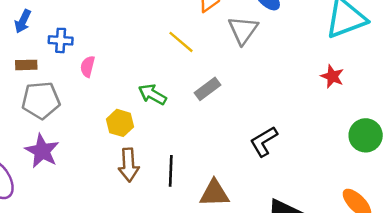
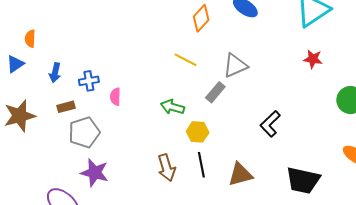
gray triangle: (243, 30) -> (235, 66), moved, turned 44
yellow hexagon: (120, 123) -> (198, 132), moved

